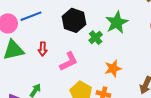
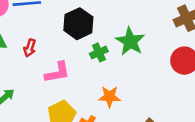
green star: (117, 23) -> (130, 41), turned -30

